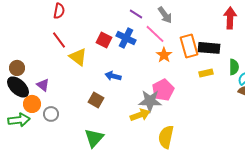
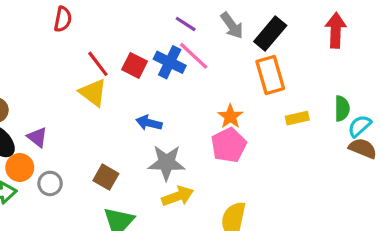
pink line: (155, 34) -> (194, 56), moved
red line: (59, 40) -> (98, 64), moved
black rectangle: (209, 48) -> (270, 34), moved, turned -55
orange star: (164, 55) -> (230, 116), moved
brown square: (96, 100) -> (106, 177), moved
gray star: (150, 101) -> (166, 163), moved
yellow arrow: (140, 115) -> (178, 196), moved

